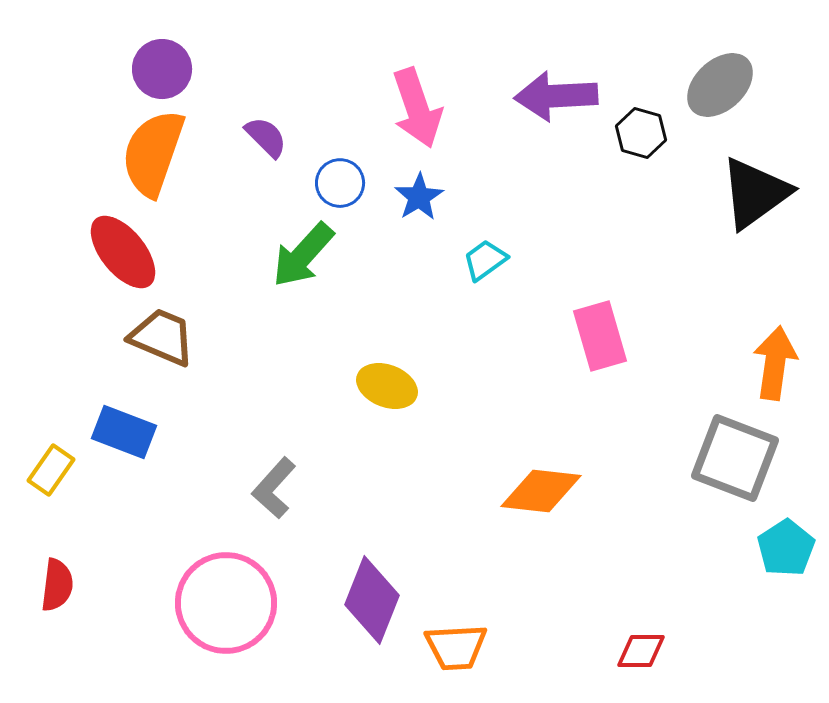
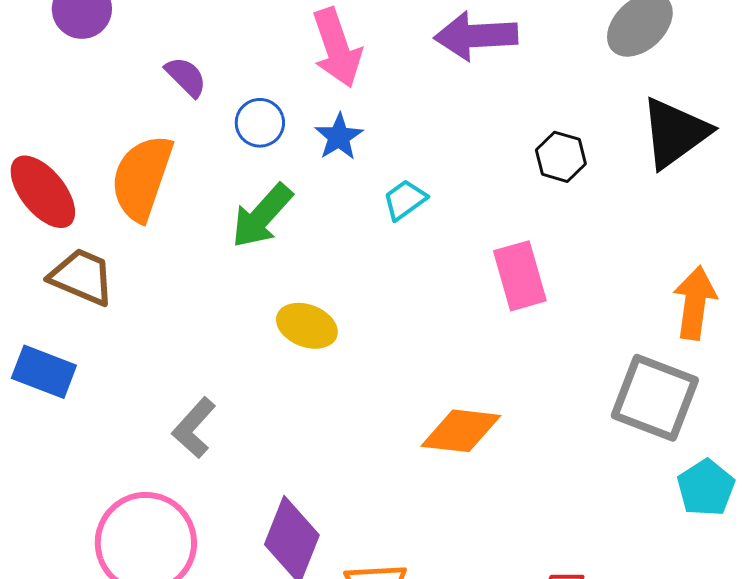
black hexagon: (641, 133) -> (561, 157), moved
orange semicircle: (153, 153) -> (142, 178), moved
green arrow: (303, 255) -> (262, 216), moved

